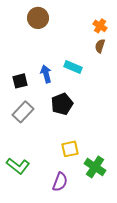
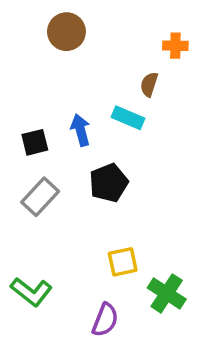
orange cross: (100, 26) -> (175, 46), turned -32
brown semicircle: (100, 46) -> (149, 84), moved

